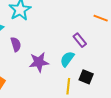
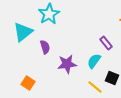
yellow line: (68, 86) -> (95, 87), turned -56

